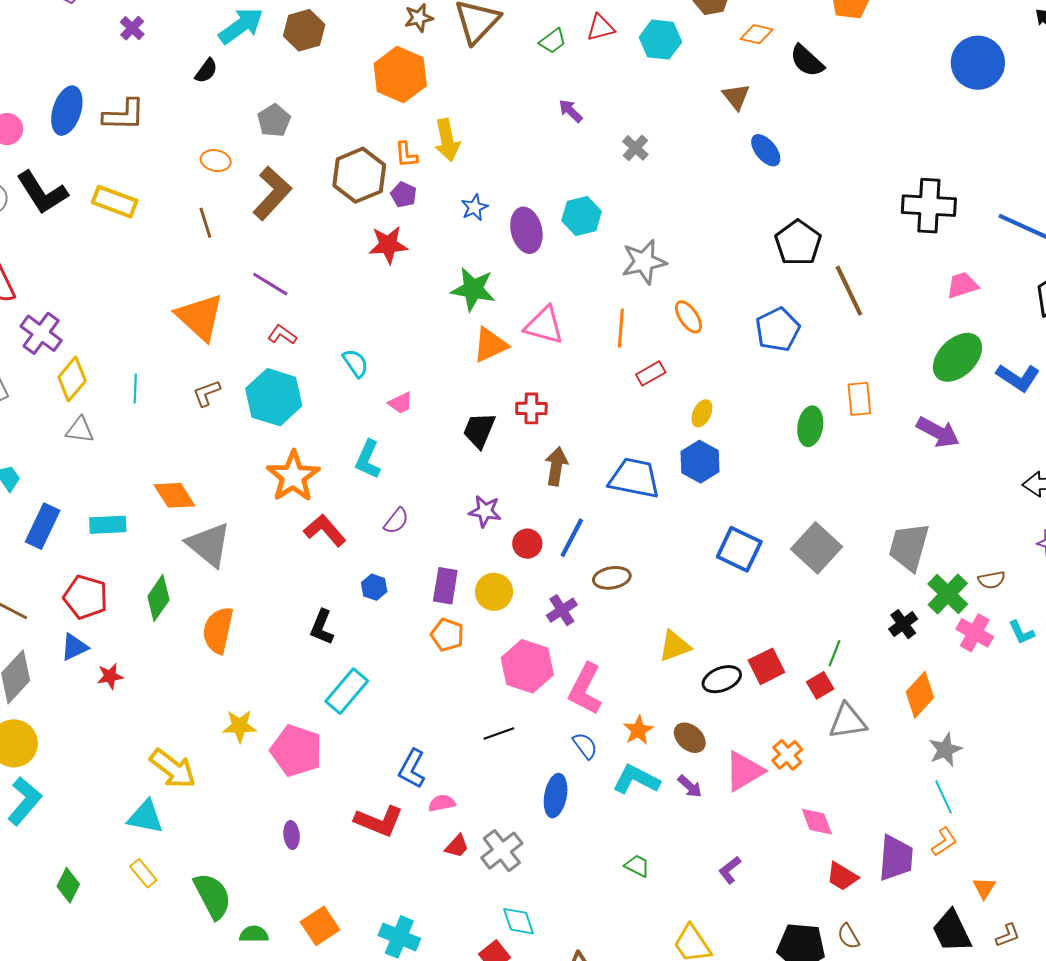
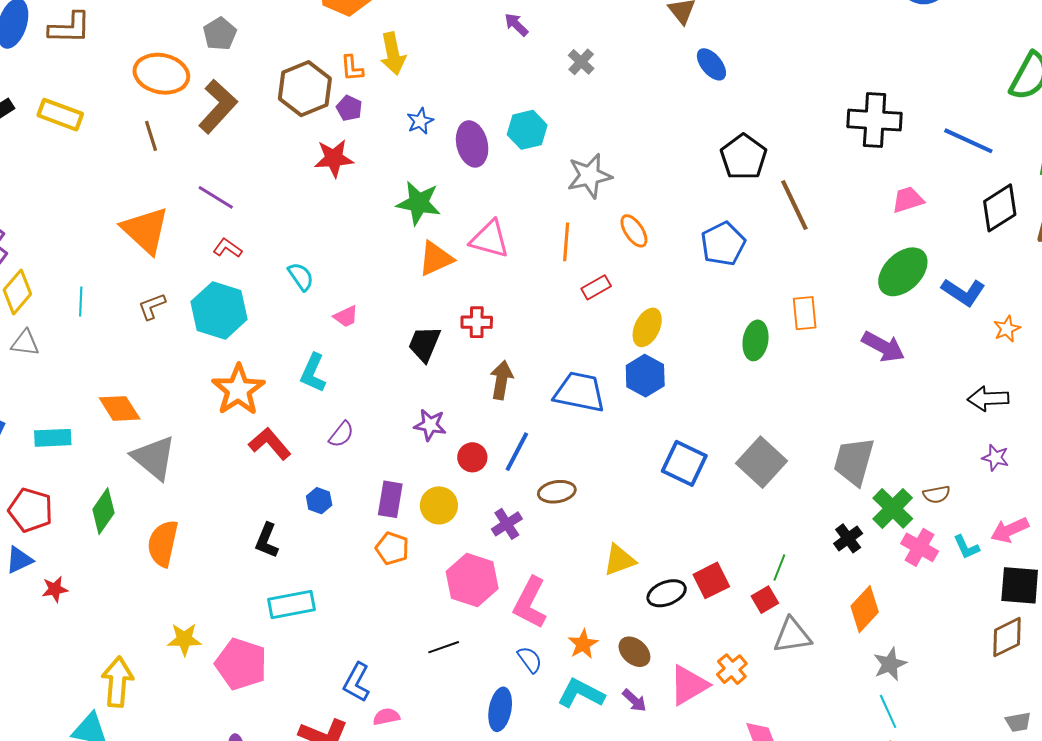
orange ellipse: (216, 161) -> (161, 74), size x1.8
yellow ellipse: (702, 413) -> (647, 327), size x1.4
cyan rectangle: (347, 691) -> (292, 604), turned 39
yellow arrow: (173, 769) -> (117, 682), turned -123

